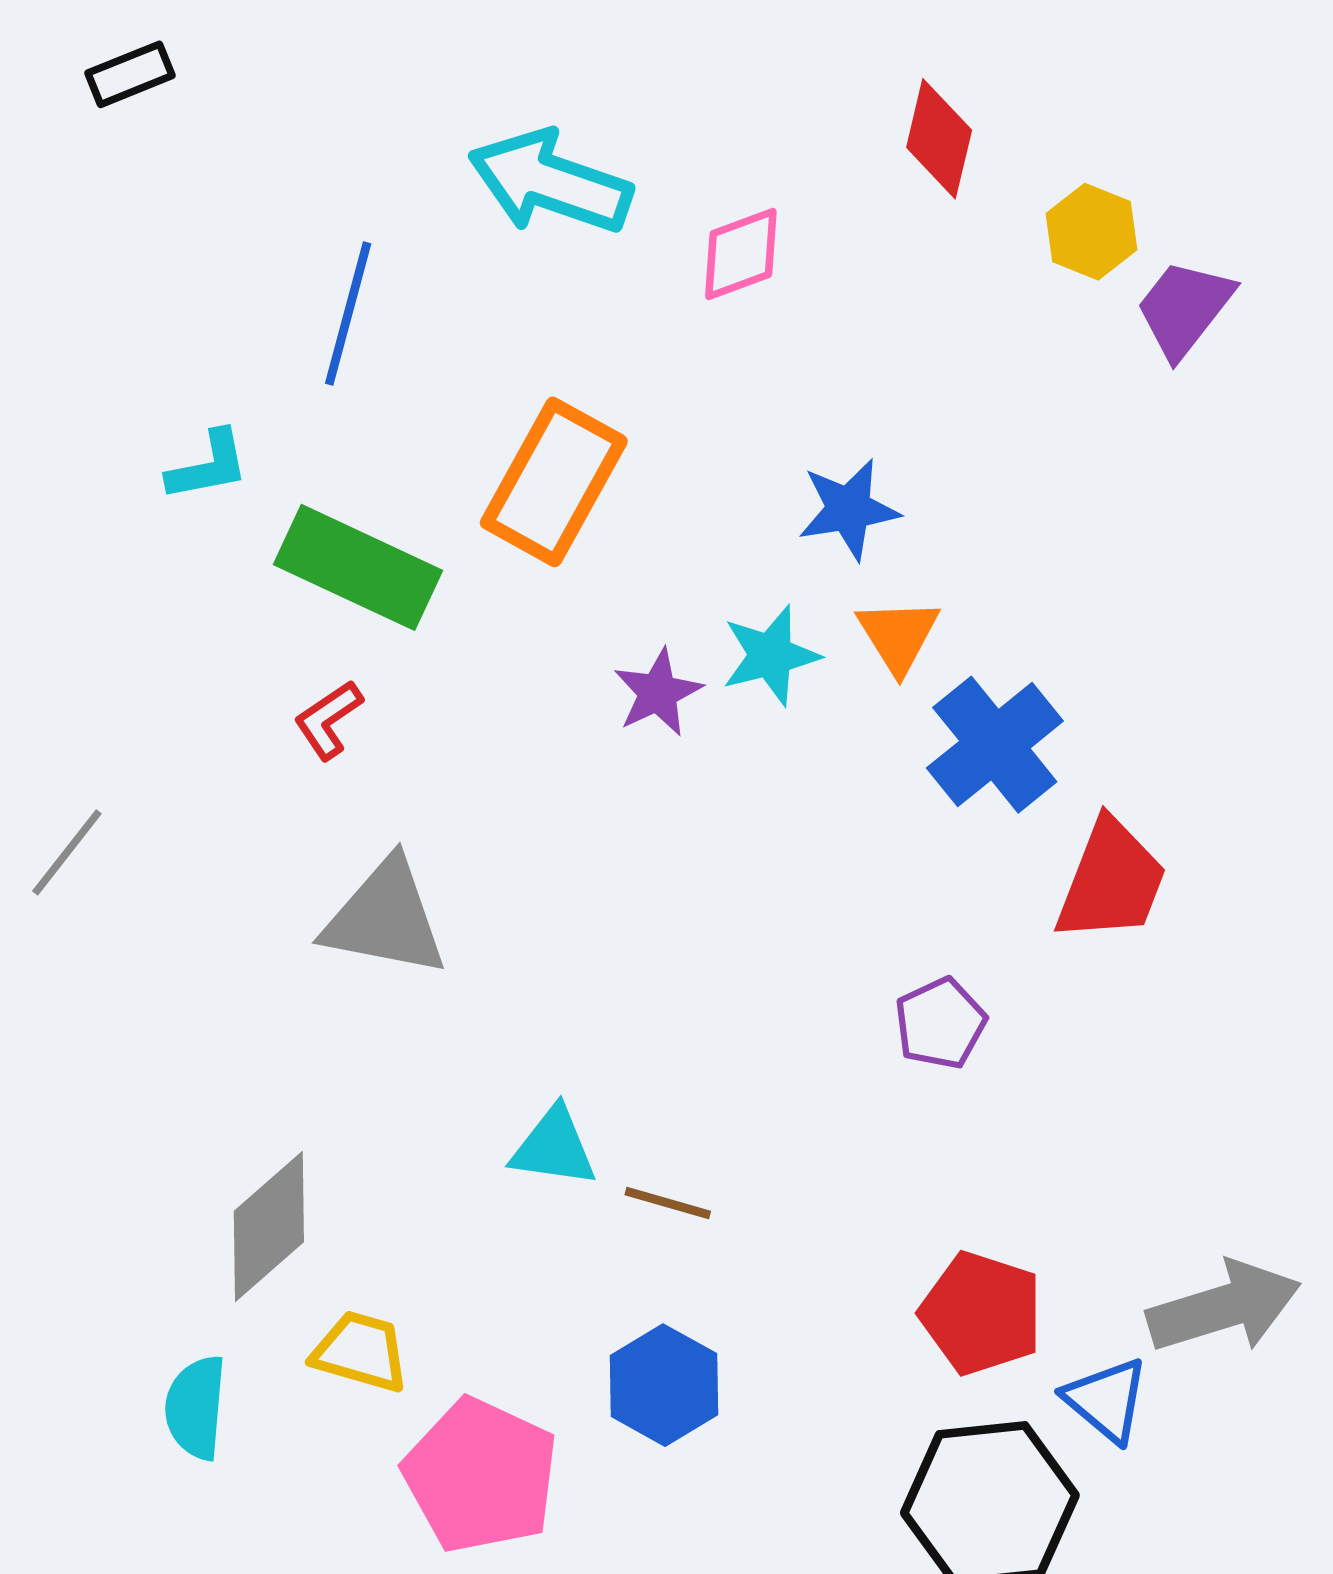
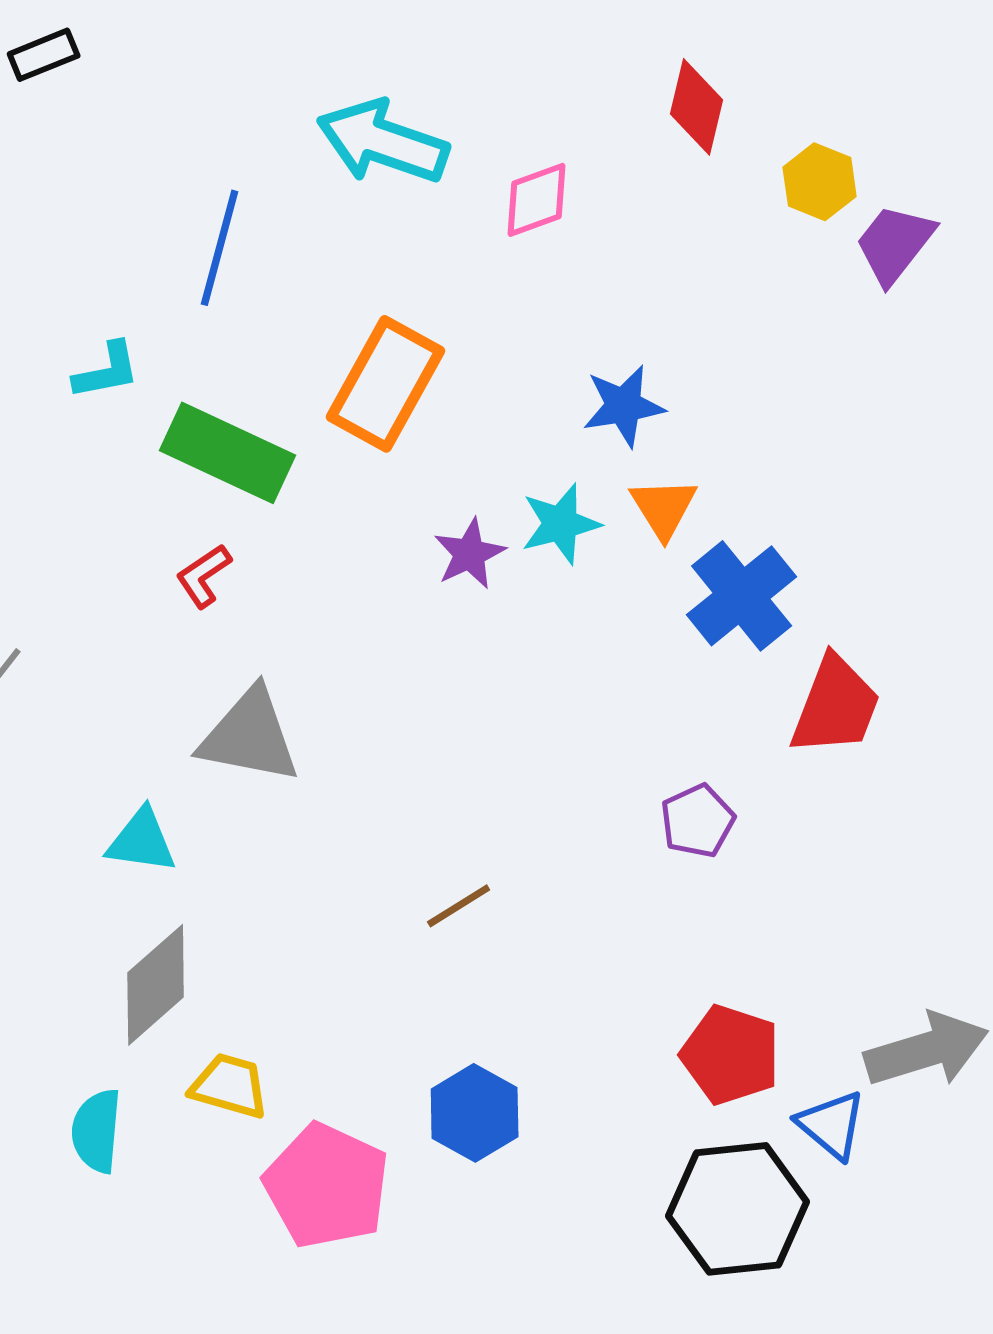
cyan triangle: (554, 1147) -> (142, 841), moved
brown line: (668, 1203) -> (459, 906), moved, turned -48

